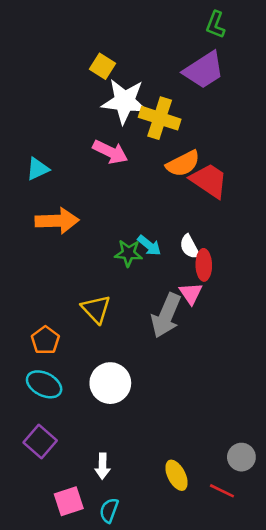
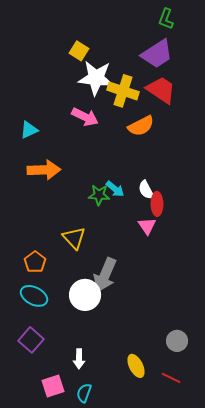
red trapezoid: (209, 180) -> (161, 90), moved
gray arrow: (166, 316) -> (105, 275), moved
gray circle: (241, 457) -> (177, 341), moved

